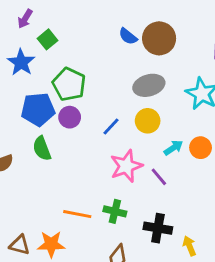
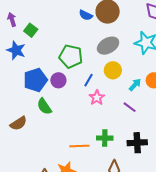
purple arrow: (25, 19) -> (12, 20), turned 144
green pentagon: (69, 84) -> (71, 56), moved
pink star: (126, 166) -> (97, 98), moved, size x0.7

